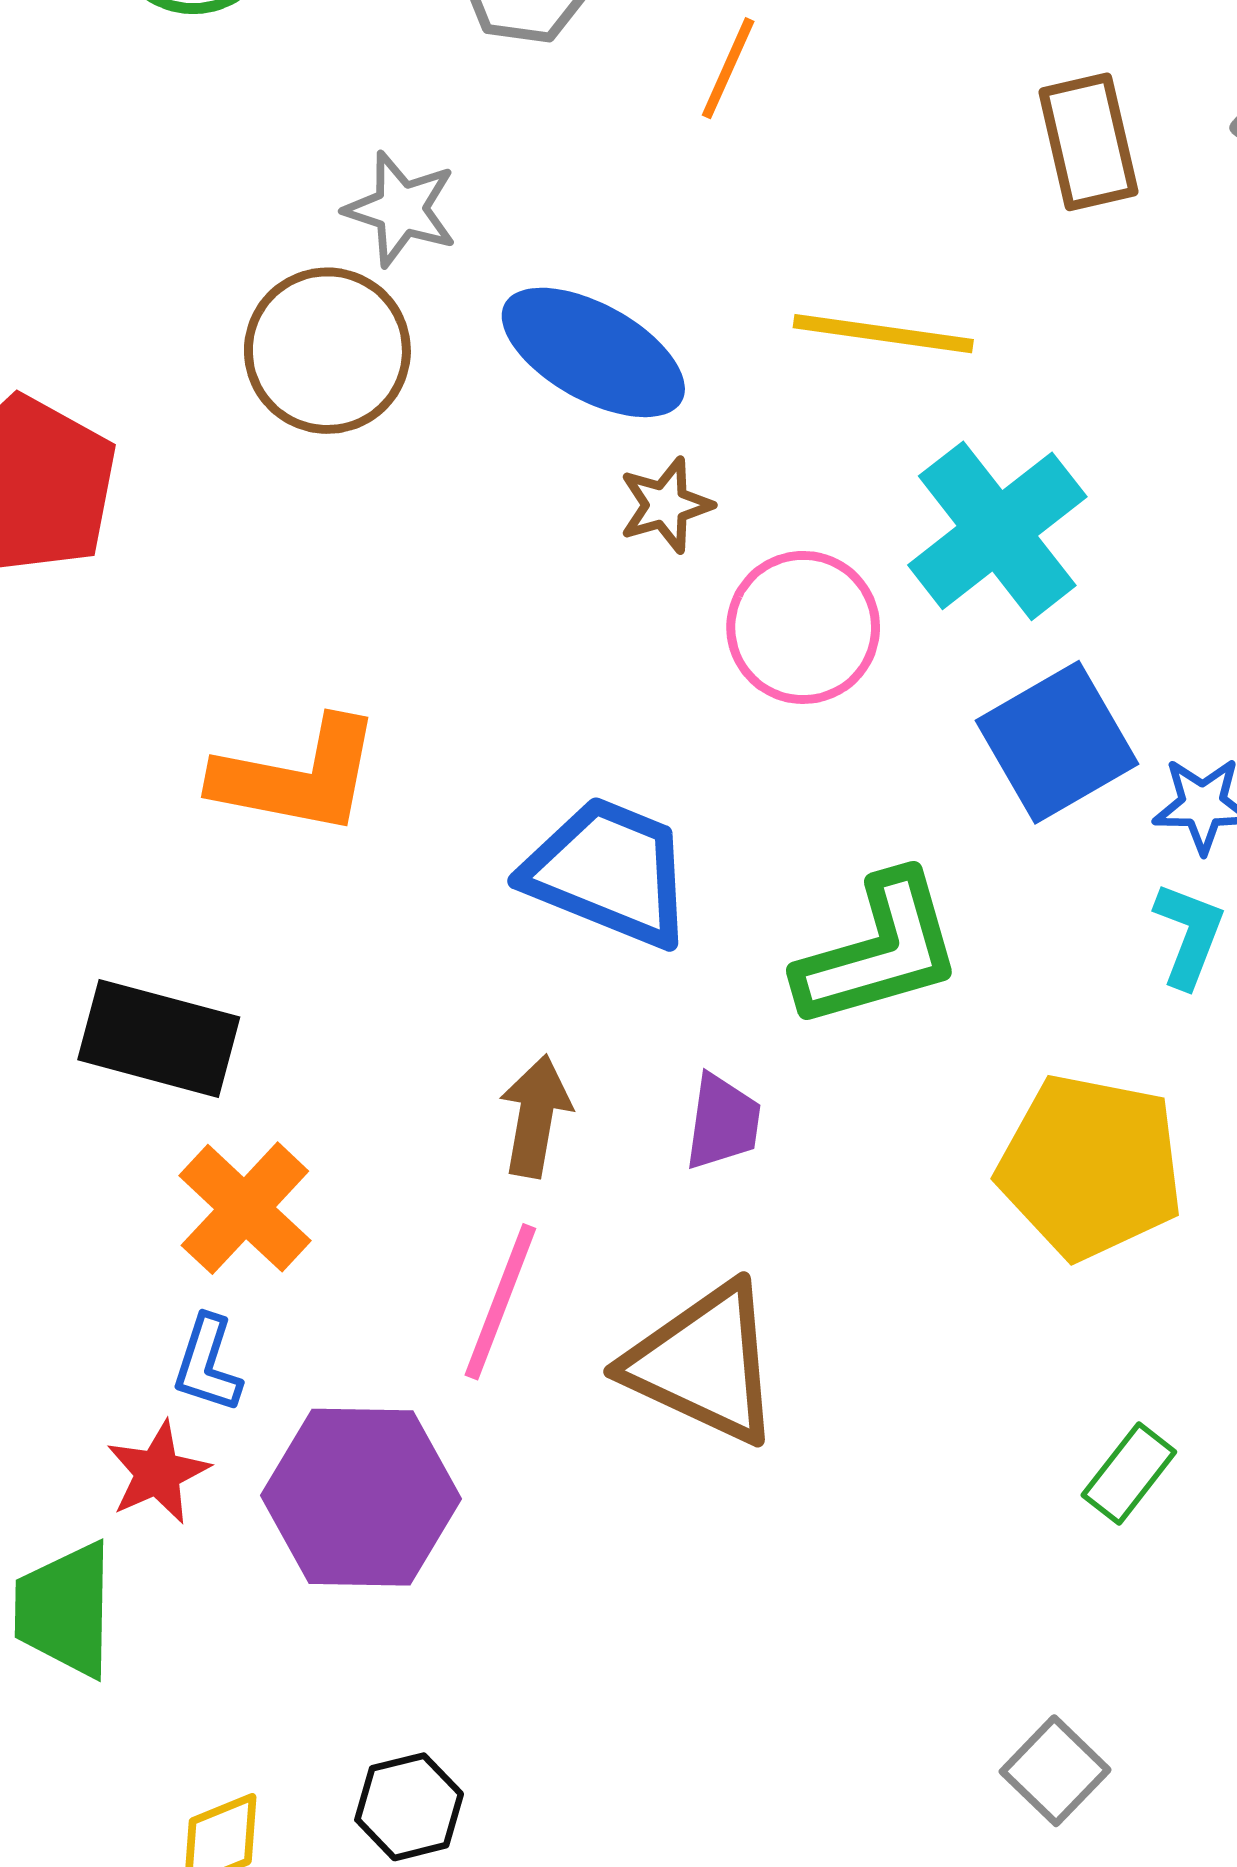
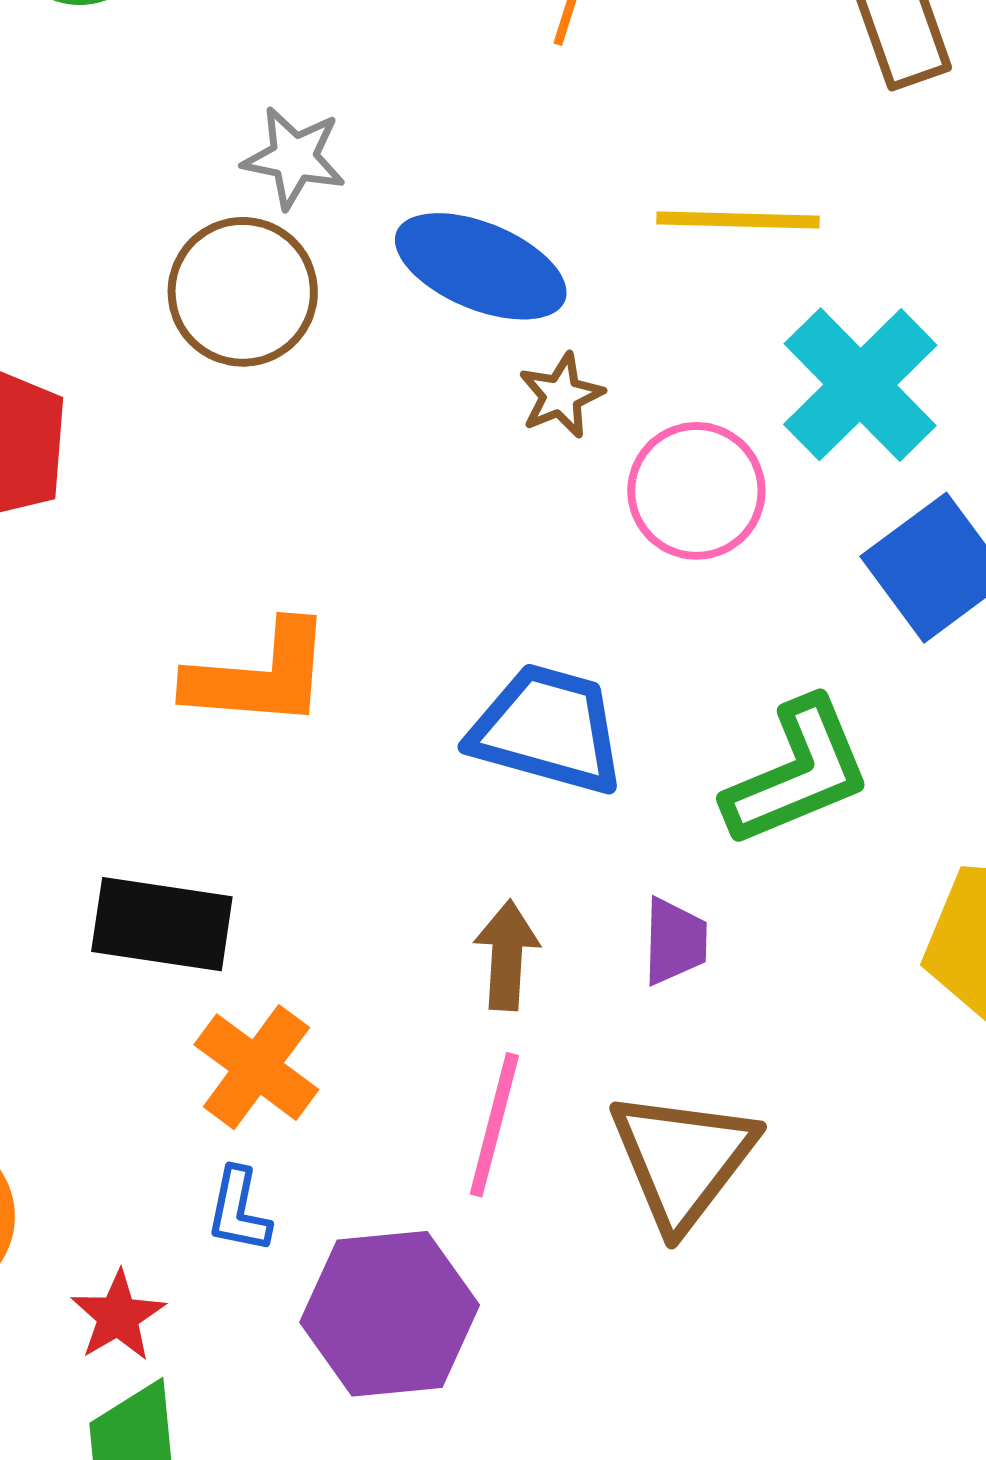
brown triangle: (704, 1364) -> (683, 1159), turned 49
red star: (158, 1473) -> (118, 1316), moved

